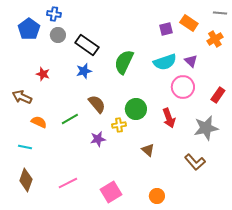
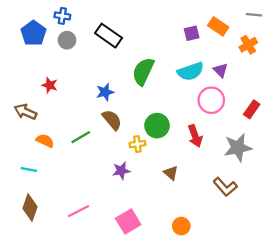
black rectangle: (87, 45) -> (109, 36), moved
blue star: (84, 71) -> (105, 92), moved
purple star: (98, 139) -> (121, 171), moved

